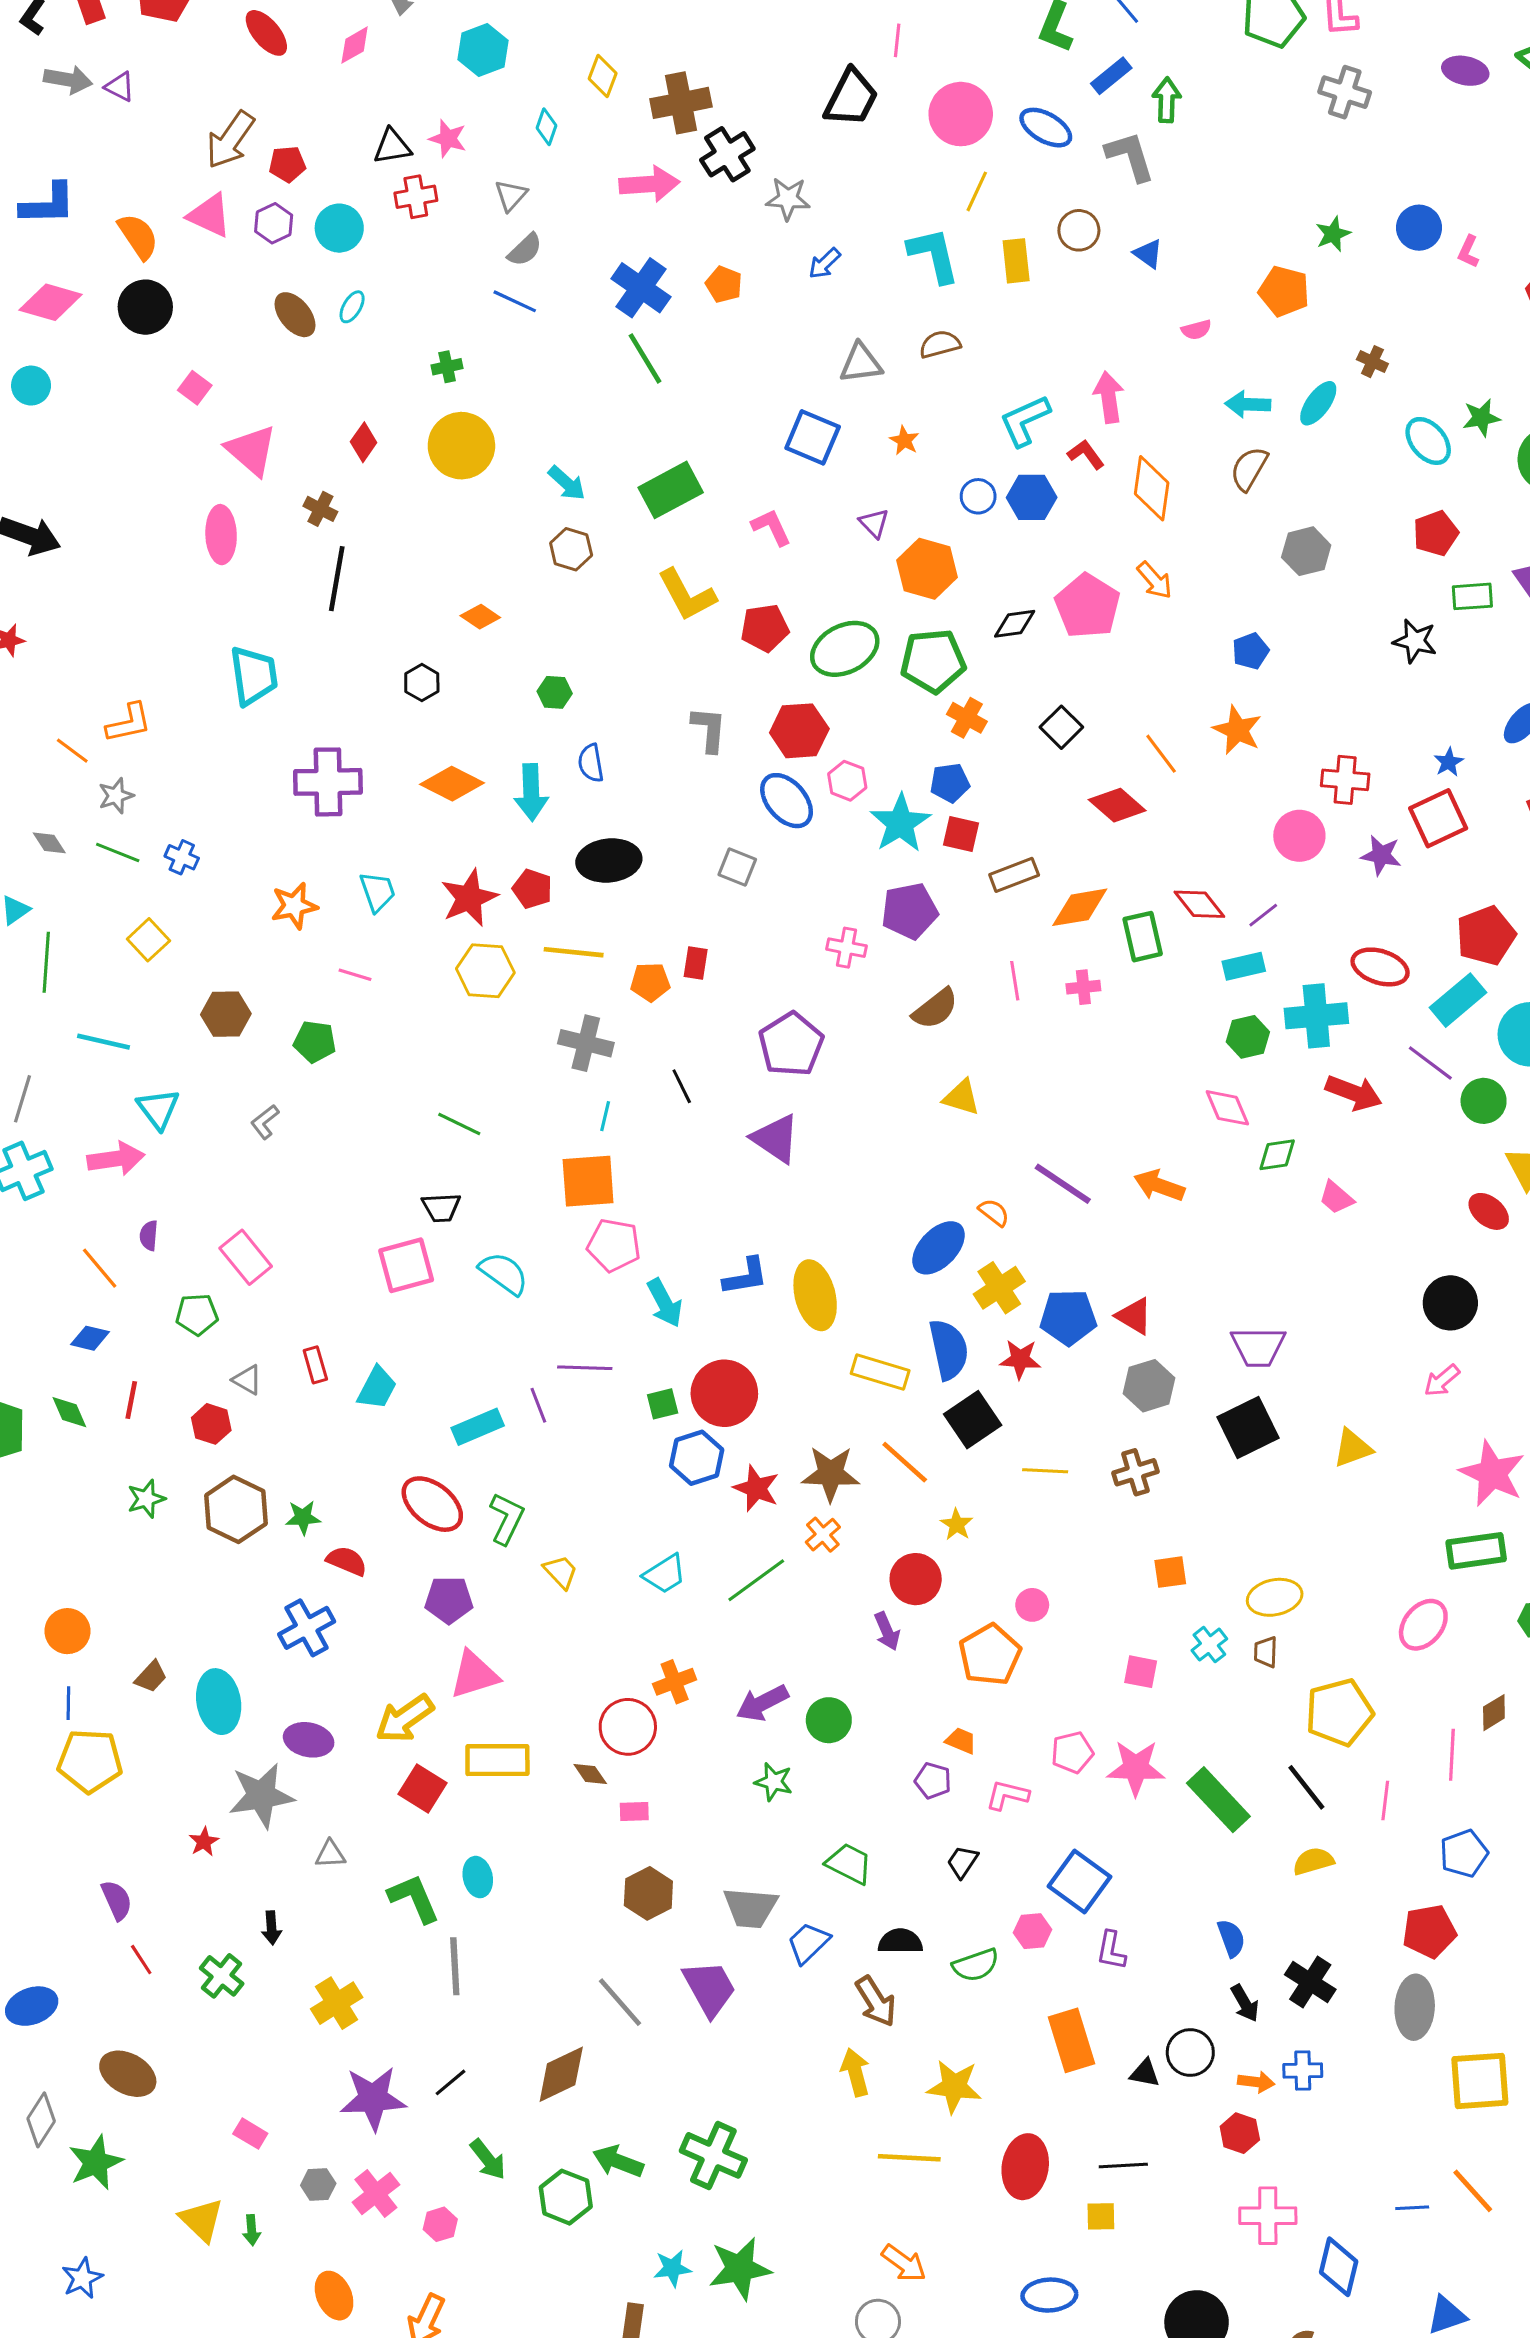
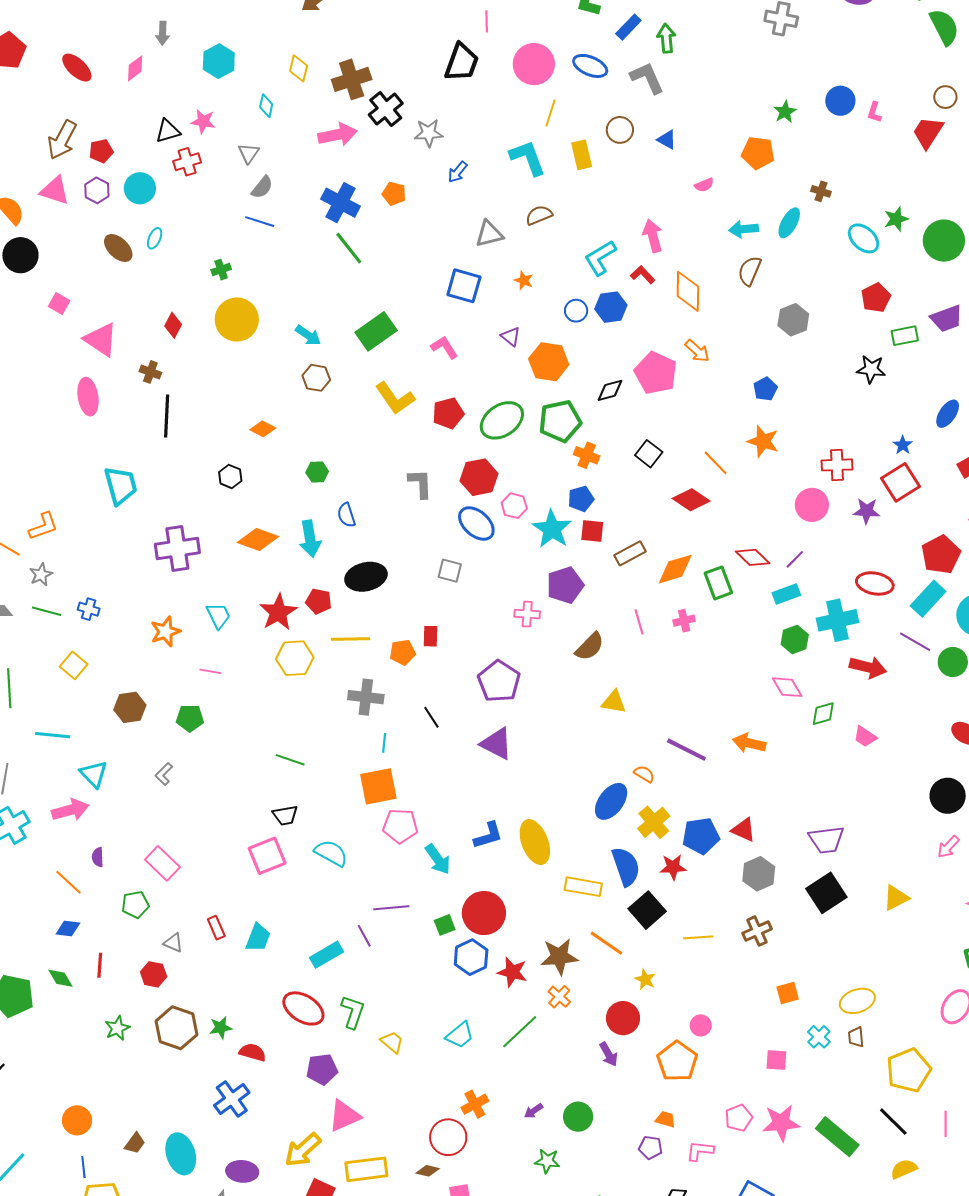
purple arrow: (762, 1703) -> (534, 1111), size x0.6
brown diamond: (590, 1774) -> (428, 1171), turned -35

